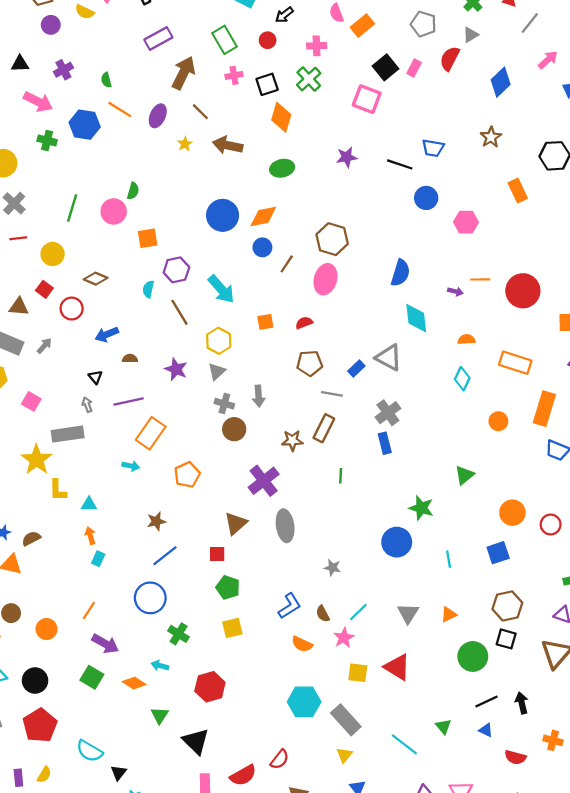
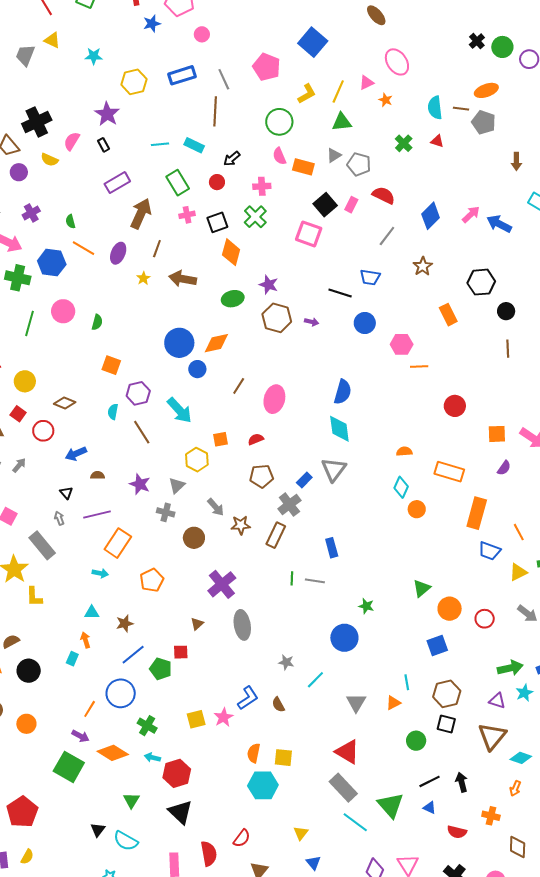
gray line: (530, 23) -> (387, 236), moved
orange rectangle: (362, 26) -> (303, 167), turned 55
gray triangle: (471, 35) -> (334, 155), moved
red semicircle: (450, 59) -> (384, 195), turned 90
pink arrow: (548, 60) -> (471, 214), moved
brown line: (200, 112) -> (157, 249), turned 66
green cross: (47, 140) -> (18, 278), size x1.4
purple star: (347, 157) -> (269, 285), moved, turned 30
green line: (72, 208) -> (29, 323), moved
pink circle: (114, 211) -> (63, 311), moved
orange square: (148, 238) -> (111, 365), turned 30
brown hexagon: (332, 239) -> (277, 318), moved
blue circle: (262, 247) -> (197, 369), moved
orange line: (480, 279) -> (419, 367), moved
purple arrow: (455, 291) -> (312, 322), moved
red circle: (523, 291) -> (455, 406), size x0.7
cyan diamond: (416, 318) -> (339, 429), moved
yellow hexagon: (219, 341) -> (197, 460), moved
gray triangle: (389, 358) -> (334, 469), turned 40
gray line: (332, 394) -> (315, 581), moved
gray arrow: (259, 396) -> (216, 507), turned -36
gray cross: (224, 404) -> (166, 512), moved
gray cross: (388, 413) -> (289, 505), moved
orange circle: (498, 421) -> (417, 509), moved
gray rectangle: (68, 434) -> (42, 545), turned 60
brown star: (292, 440) -> (241, 525), moved
green triangle: (464, 475) -> (422, 588), moved
cyan triangle: (89, 504) -> (92, 613), moved
green star: (421, 508) -> (366, 606), size x0.7
brown triangle: (236, 523) -> (197, 624), size x0.6
orange arrow: (90, 536) -> (85, 640), moved
cyan line: (449, 559) -> (407, 682), moved
green pentagon: (228, 588) -> (161, 669), moved
orange line: (89, 611) -> (90, 709), moved
cyan line: (358, 612) -> (315, 680), moved
pink star: (344, 638) -> (224, 717), moved
purple arrow: (105, 644) -> (80, 736), size x0.7
orange semicircle: (302, 644) -> (254, 753), moved, turned 78
green circle: (473, 656) -> (416, 741), size x0.7
cyan arrow: (160, 666) -> (152, 757), moved
yellow square: (358, 673) -> (283, 758), moved
green square: (92, 677) -> (69, 767), size x1.4
black circle: (35, 681) -> (29, 671), moved
orange diamond: (134, 683) -> (113, 753), moved, size x1.4
gray rectangle: (346, 720) -> (343, 788), moved
green triangle: (443, 726) -> (391, 805), size x1.8
black triangle: (196, 741) -> (180, 812), moved
cyan semicircle: (89, 751) -> (126, 841), moved
black triangle: (119, 773) -> (98, 830), moved
red semicircle: (243, 775) -> (209, 854), turned -70

